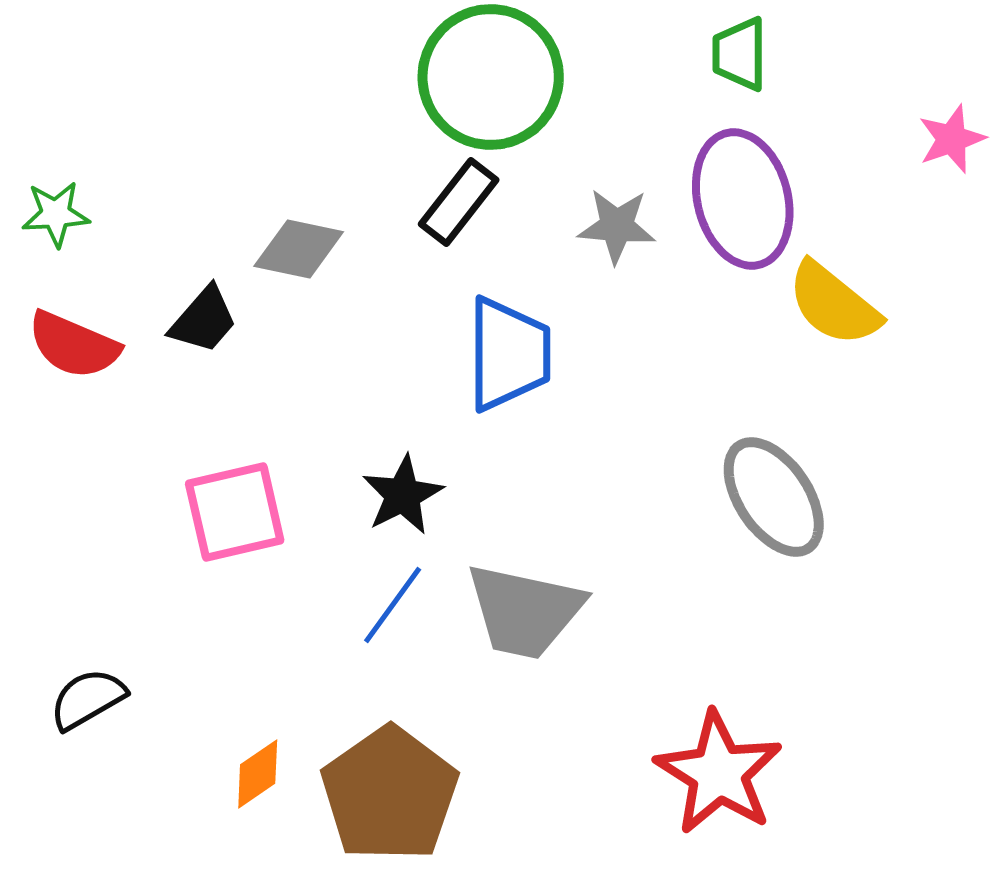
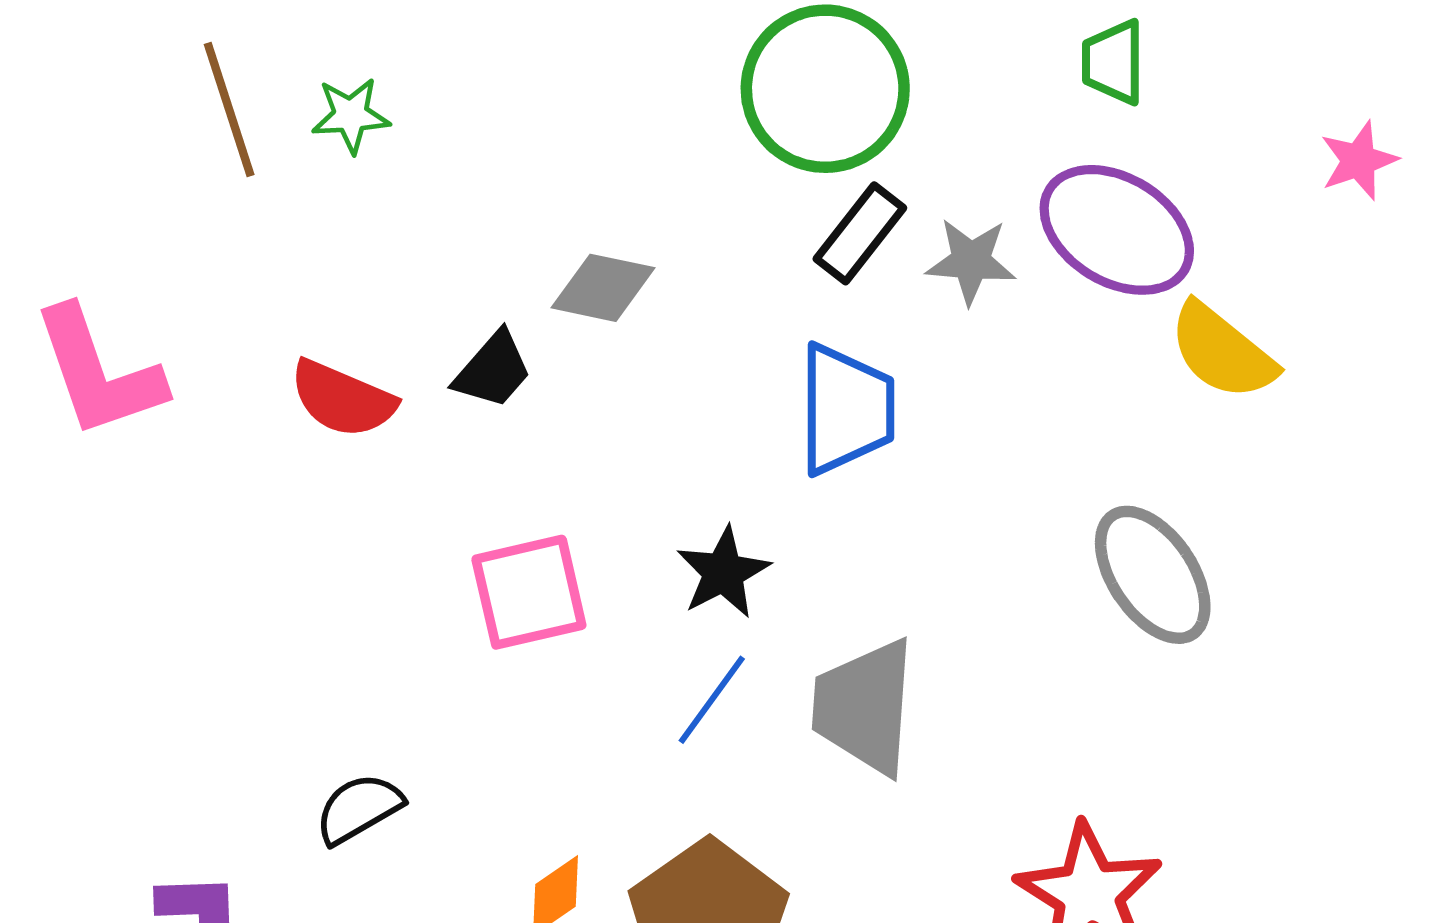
purple ellipse: (743, 199) -> (1117, 230), turned -45
black rectangle: (459, 202) -> (860, 233), moved
green star: (56, 214) -> (351, 115), moved
gray trapezoid: (525, 611) -> (865, 707), turned 82

